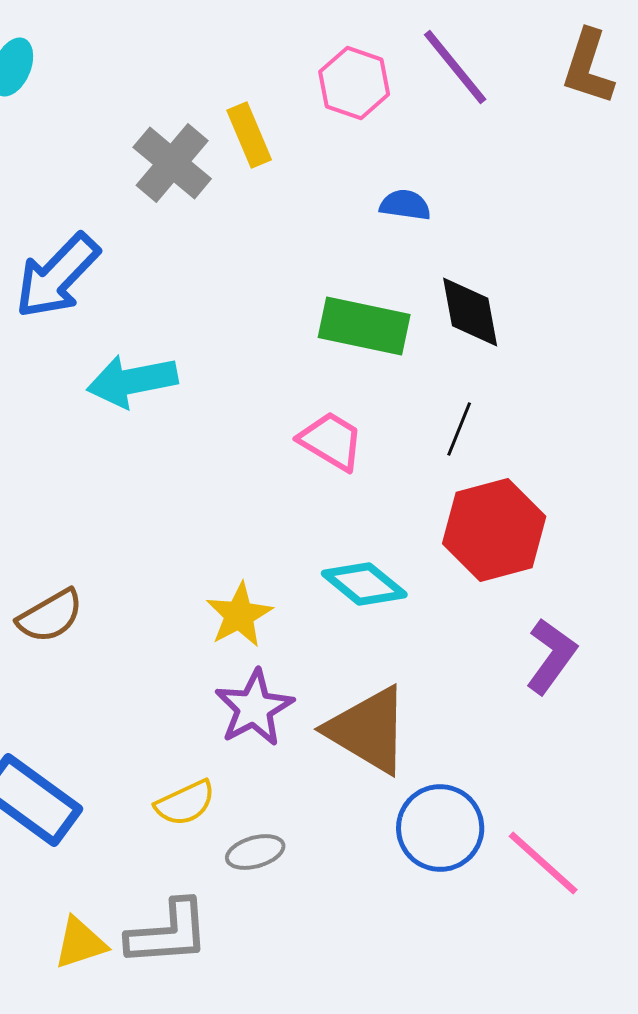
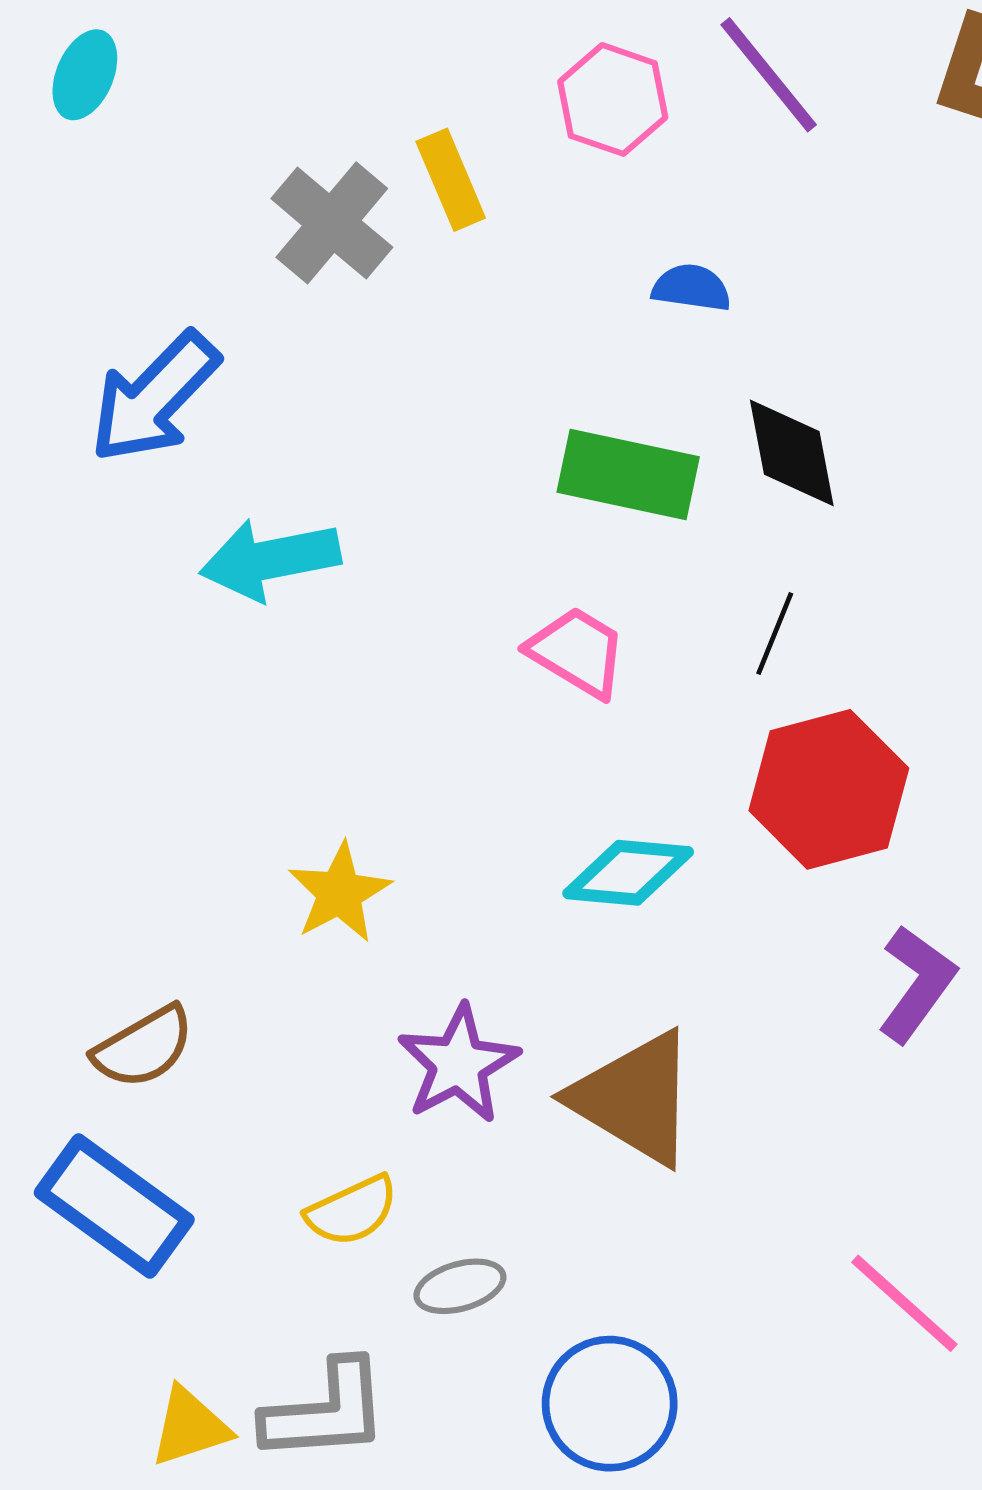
cyan diamond: (364, 584) -> (628, 873), turned -34
yellow star: (239, 615) -> (340, 893), moved
brown semicircle: (50, 616) -> (144, 1047), moved
blue circle: (440, 828) -> (610, 1404), moved

